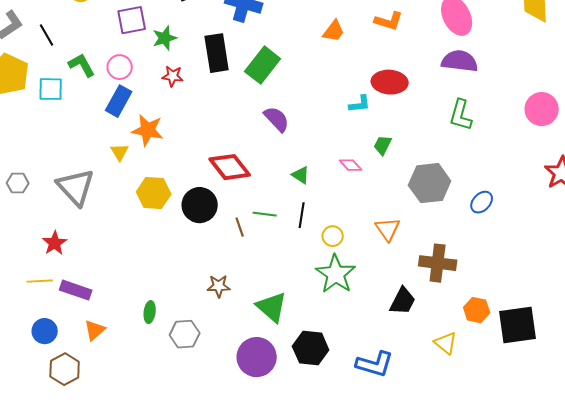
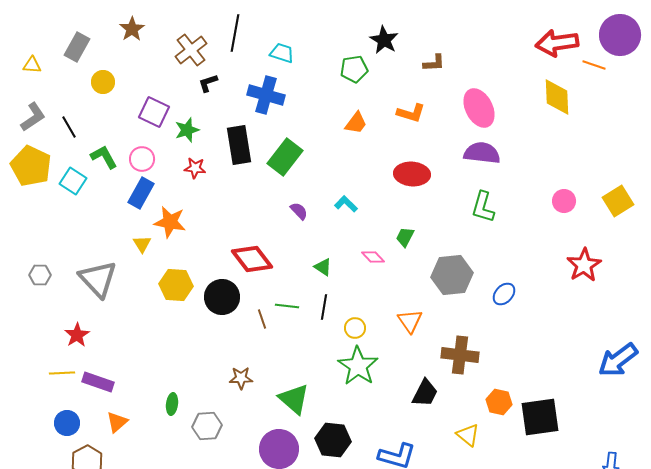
purple square: (132, 20) -> (154, 112), turned 36
cyan square: (51, 89) -> (73, 181), turned 32
cyan L-shape: (360, 104) -> (346, 204), moved, turned -130
pink circle: (542, 109) -> (564, 201), size x0.7
purple semicircle: (277, 119) -> (299, 211), size x0.7

